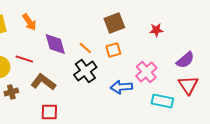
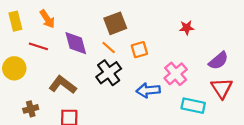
brown square: (114, 23) -> (115, 23), moved
red line: (24, 59) -> (38, 46), moved
brown cross: (11, 92) -> (31, 109), moved

